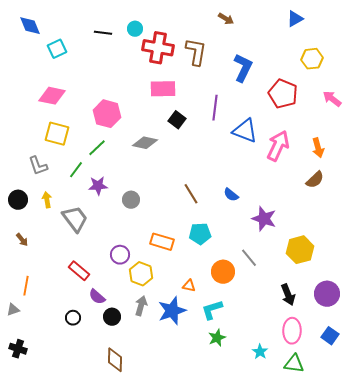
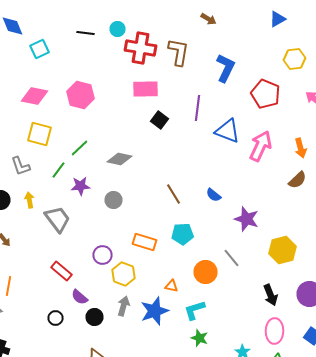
pink hexagon: (107, 114) -> (80, 95), moved
gray diamond: (145, 143) -> (120, 159), moved
green star: (217, 338) -> (200, 338), turned -30

